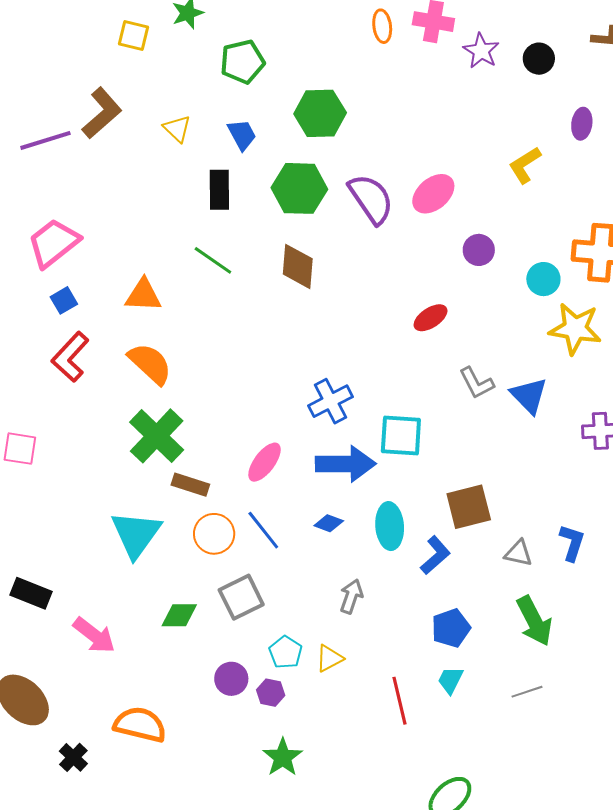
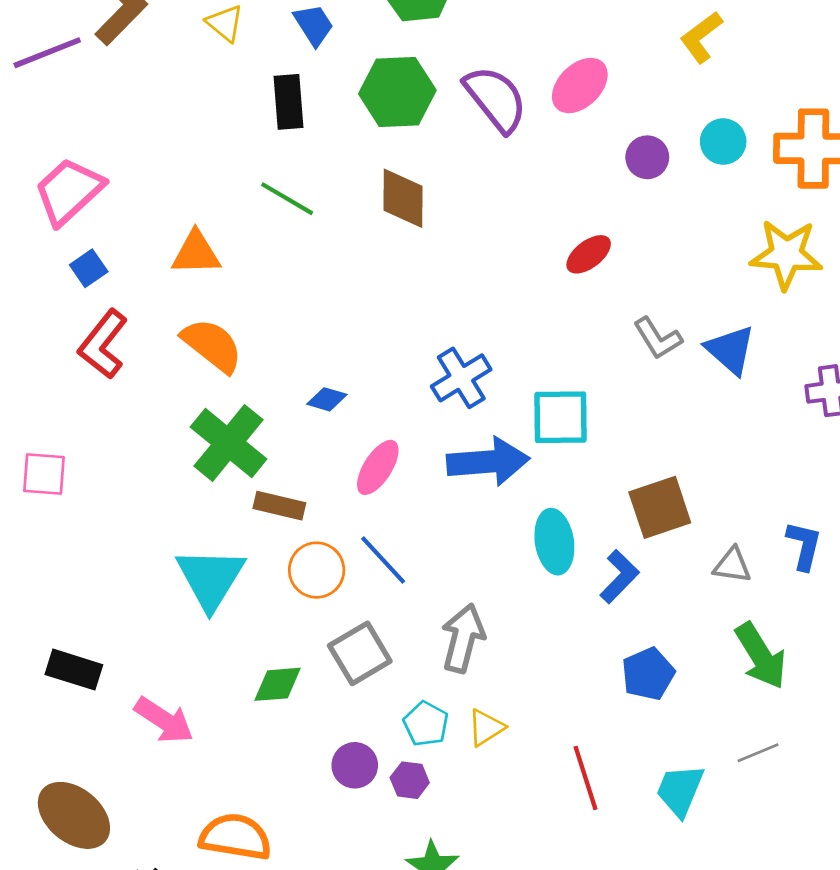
cyan circle: (543, 279) -> (723, 142), moved
blue diamond: (329, 523) -> (327, 399), moved
gray arrow: (351, 596) -> (463, 638), moved, size x1.4
cyan trapezoid: (450, 680) -> (680, 790), moved, size x1.4

